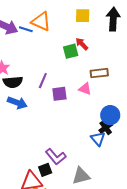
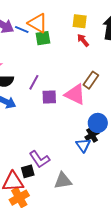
red arrow: (82, 44) -> (83, 40), moved
green square: (71, 51) -> (43, 38), moved
brown rectangle: (99, 73) -> (91, 80), turned -54
pink triangle: (85, 89) -> (75, 94), size x1.6

